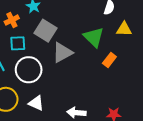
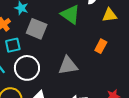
green triangle: (94, 37) -> (70, 14), moved
gray triangle: (62, 53) -> (68, 66), moved, turned 30

